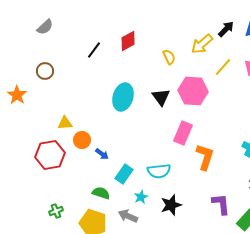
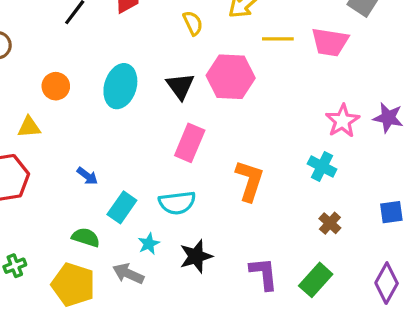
yellow line: (223, 67) -> (278, 39), turned 48
pink rectangle: (183, 133) -> (190, 143), moved
orange circle: (82, 140) -> (56, 86), moved
purple L-shape: (221, 204) -> (264, 274), moved

